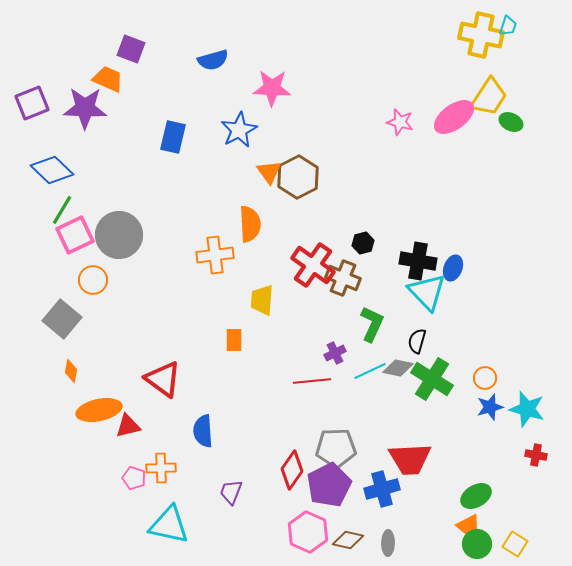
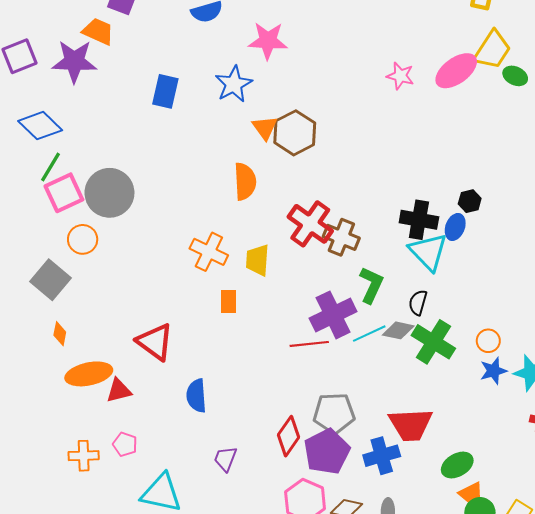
black hexagon: (363, 243) -> (470, 201), moved
orange cross: (215, 255) -> (209, 252), moved, turned 33
purple cross: (335, 353) -> (333, 315), size x2.0
orange cross: (161, 468) -> (84, 456), moved
green ellipse: (476, 496) -> (457, 465), moved

